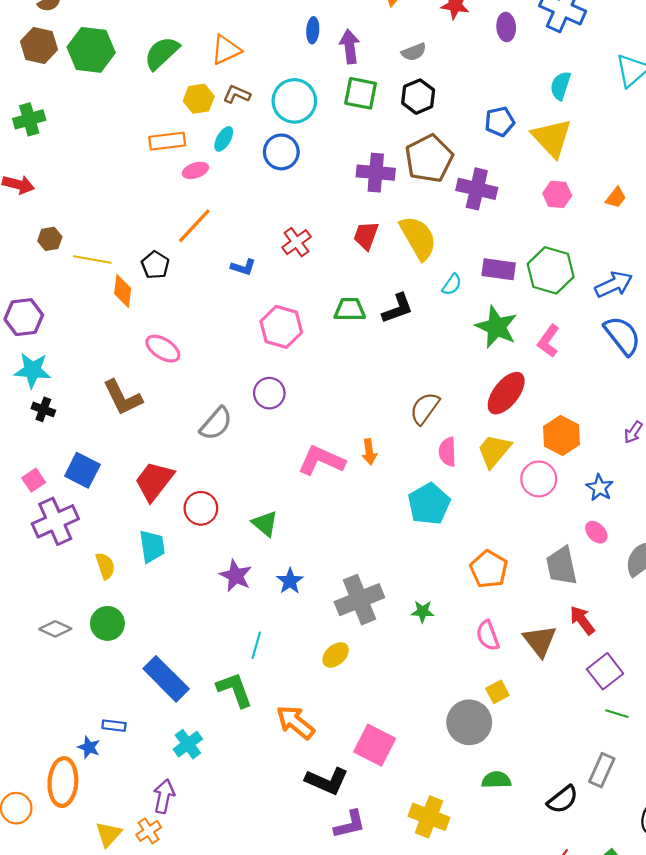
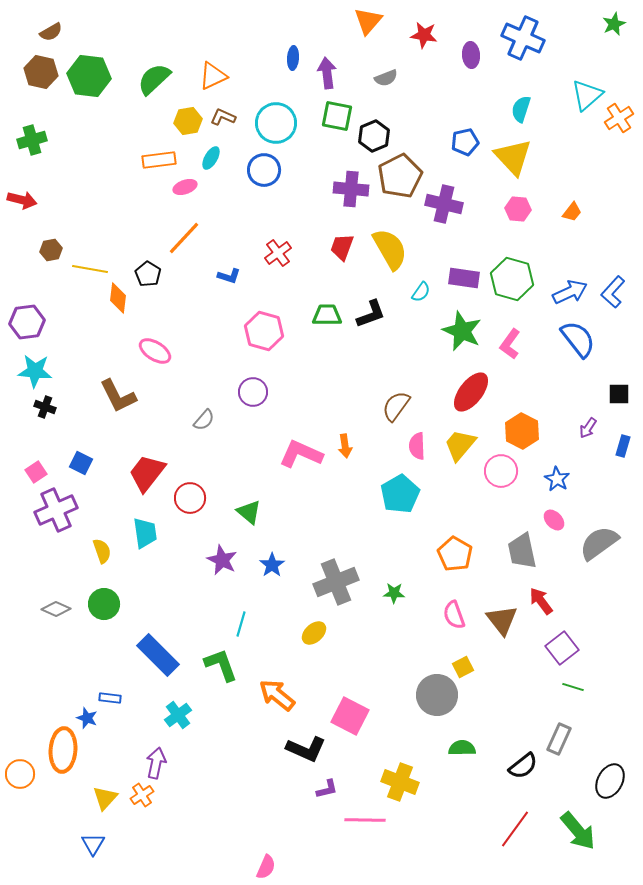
black hexagon: (418, 97) -> (374, 136), moved
gray semicircle: (216, 424) -> (204, 420), size x0.7
blue square: (82, 470) -> (81, 463), size x0.7
purple L-shape: (350, 824) -> (327, 789), size x0.7

